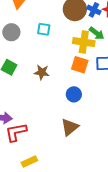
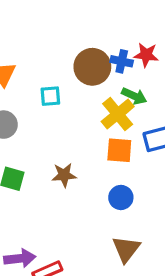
cyan square: (44, 29) -> (50, 96), moved
yellow cross: (84, 42) -> (118, 114), turned -35

